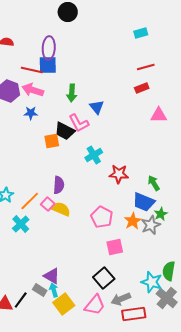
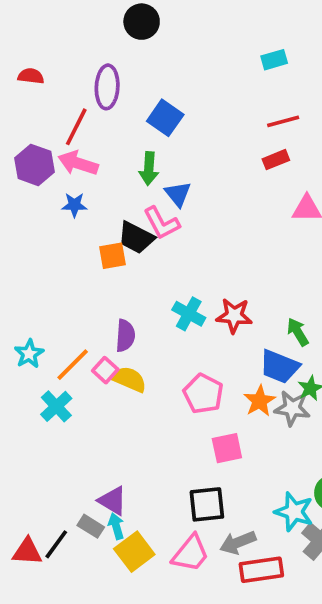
blue square: (48, 65) -> (165, 118), moved, turned 36
red line: (32, 70) -> (76, 127), turned -75
blue triangle: (97, 107) -> (178, 194), moved
cyan cross: (94, 155) -> (189, 314), moved, turned -30
gray star: (151, 225) -> (292, 408), turned 30
black square: (104, 278) -> (207, 504), turned 35

